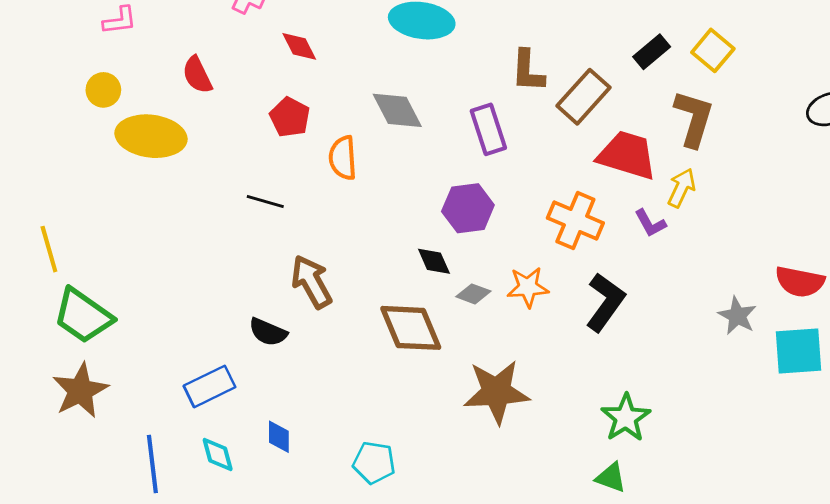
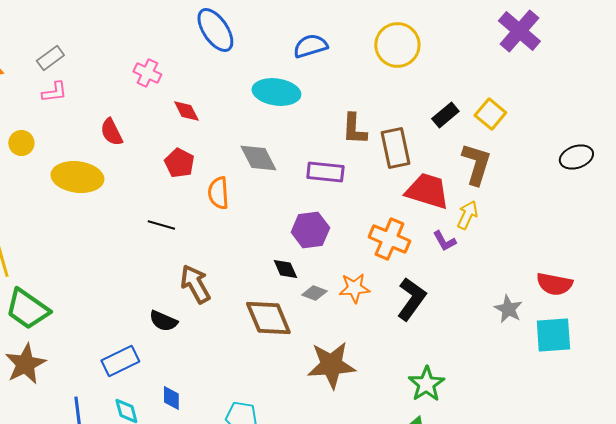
yellow circle: (103, 90) -> (21, 143), moved
brown rectangle: (584, 97) -> (395, 148), turned -54
purple rectangle: (488, 129) -> (325, 172), turned -66

